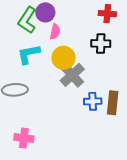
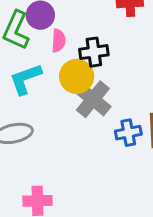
black cross: (101, 43) -> (94, 52), moved

